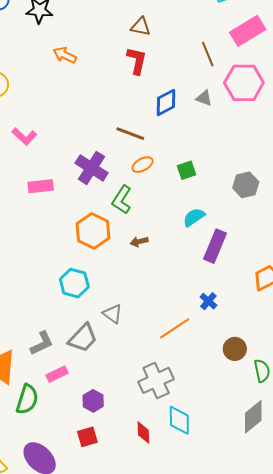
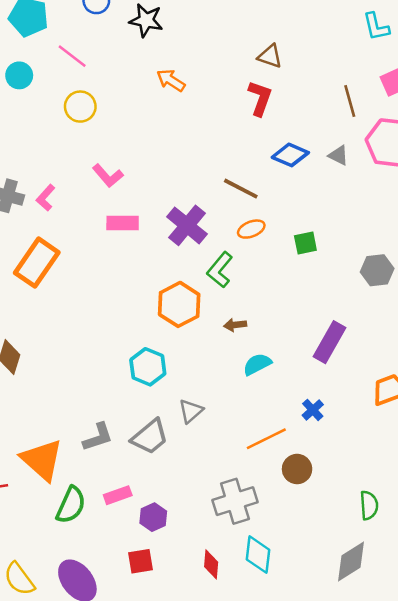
blue diamond: (166, 102) -> (290, 155), turned 44
pink rectangle: (41, 186) -> (123, 223), moved
cyan semicircle: (194, 217) -> (257, 364), moved
gray triangle: (113, 314) -> (191, 411), turned 35
brown circle: (235, 349) -> (297, 469), moved
pink rectangle: (57, 374) -> (118, 495), moved

